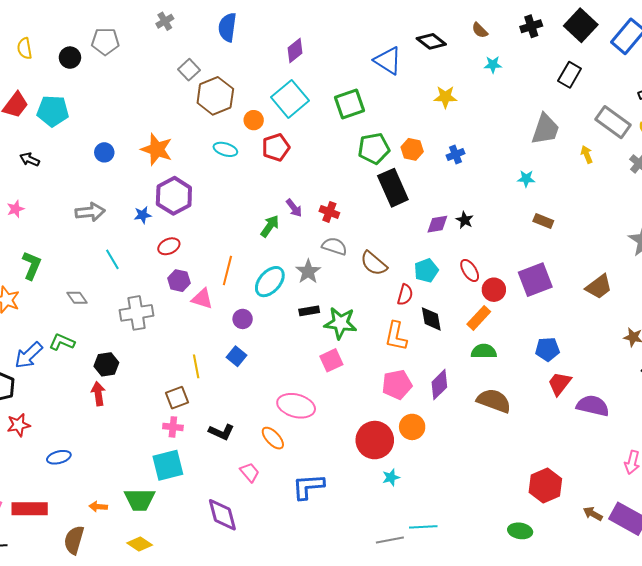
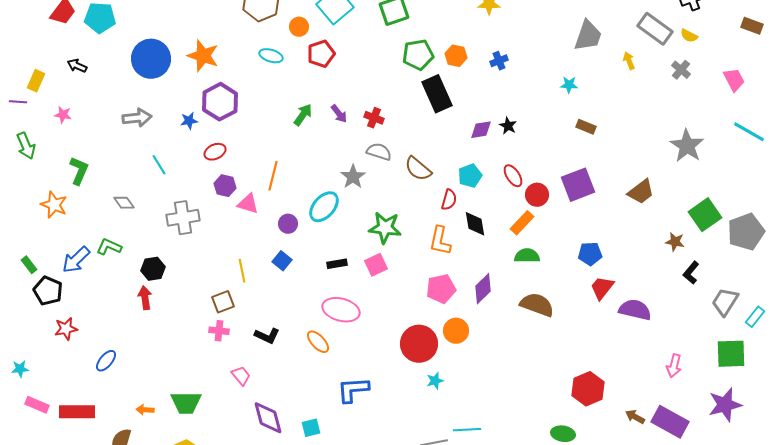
blue circle: (104, 152) -> (151, 59), size x2.0
pink star: (15, 209) -> (63, 115), turned 30
green arrow: (270, 226) -> (303, 115), moved
cyan ellipse: (270, 282) -> (324, 207), moved
black rectangle: (309, 311) -> (337, 264), moved
blue ellipse: (59, 457) -> (106, 361), turned -35
cyan square: (168, 465) -> (311, 428), moved, size x0.6
pink trapezoid: (250, 472) -> (241, 376), moved

